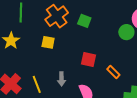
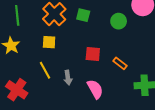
green circle: (126, 32) -> (119, 21), moved
yellow line: (37, 84) -> (45, 70), moved

